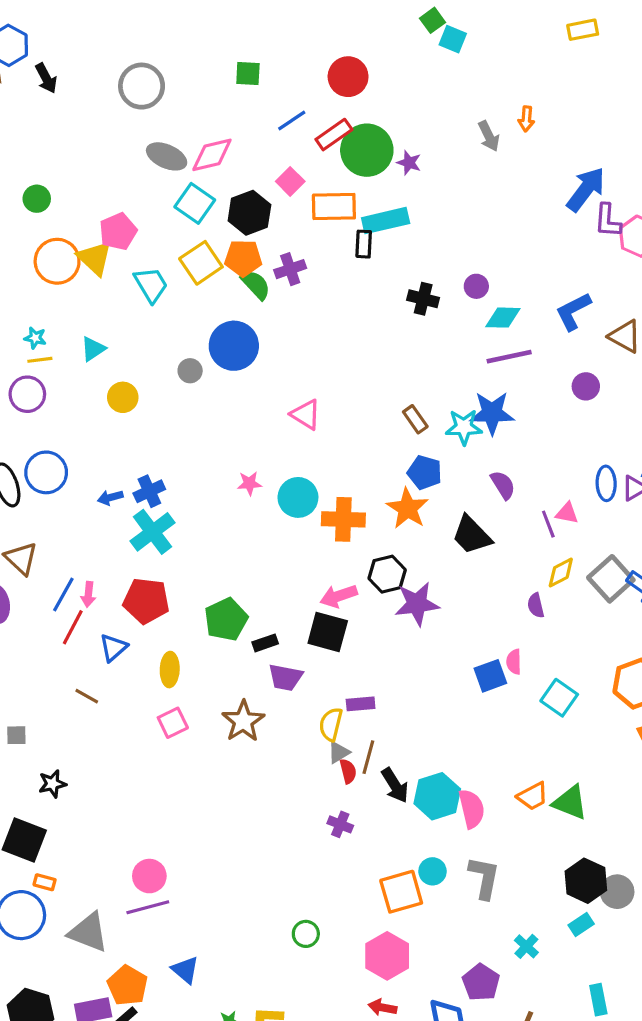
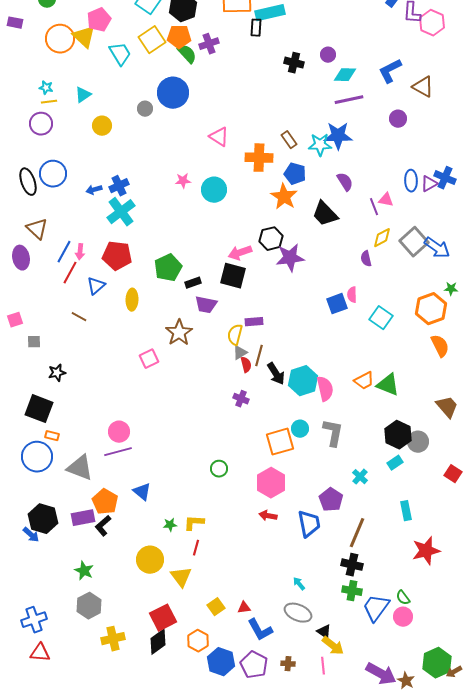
orange cross: (343, 519) -> (259, 158), moved
pink square: (173, 723) -> (149, 359), moved

